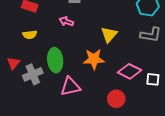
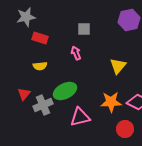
pink arrow: (66, 21) -> (76, 53), turned 48
orange star: (94, 59) -> (111, 102), moved
green ellipse: (55, 60) -> (65, 91), turned 70

